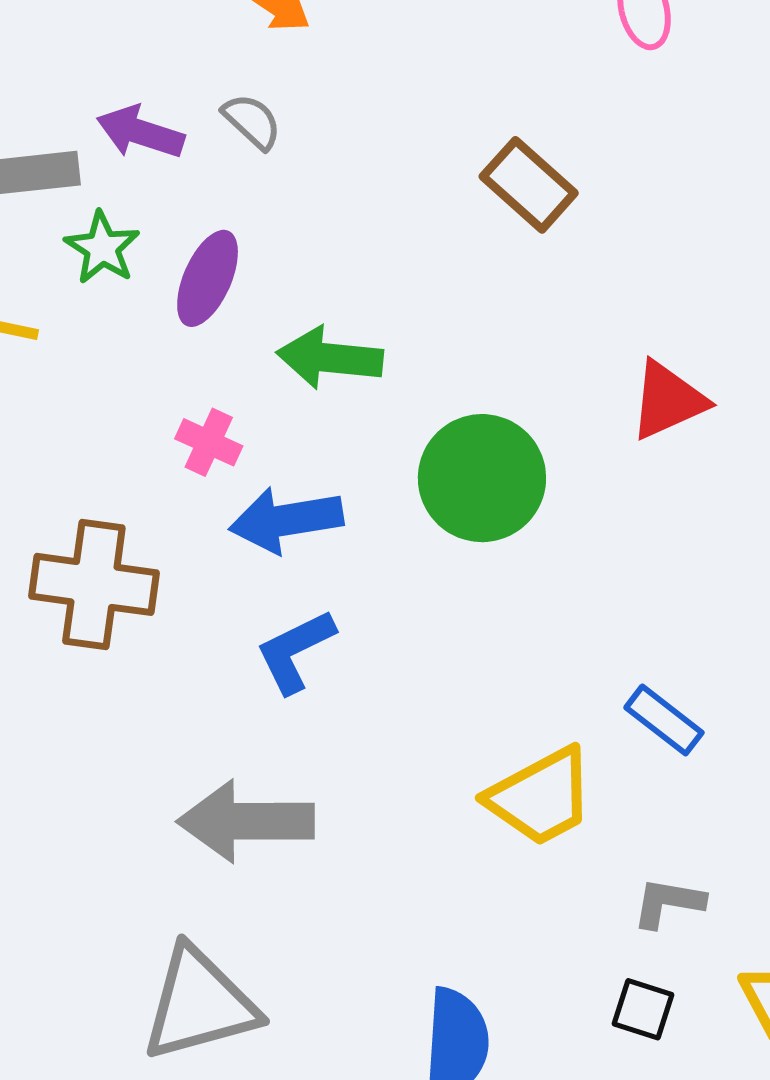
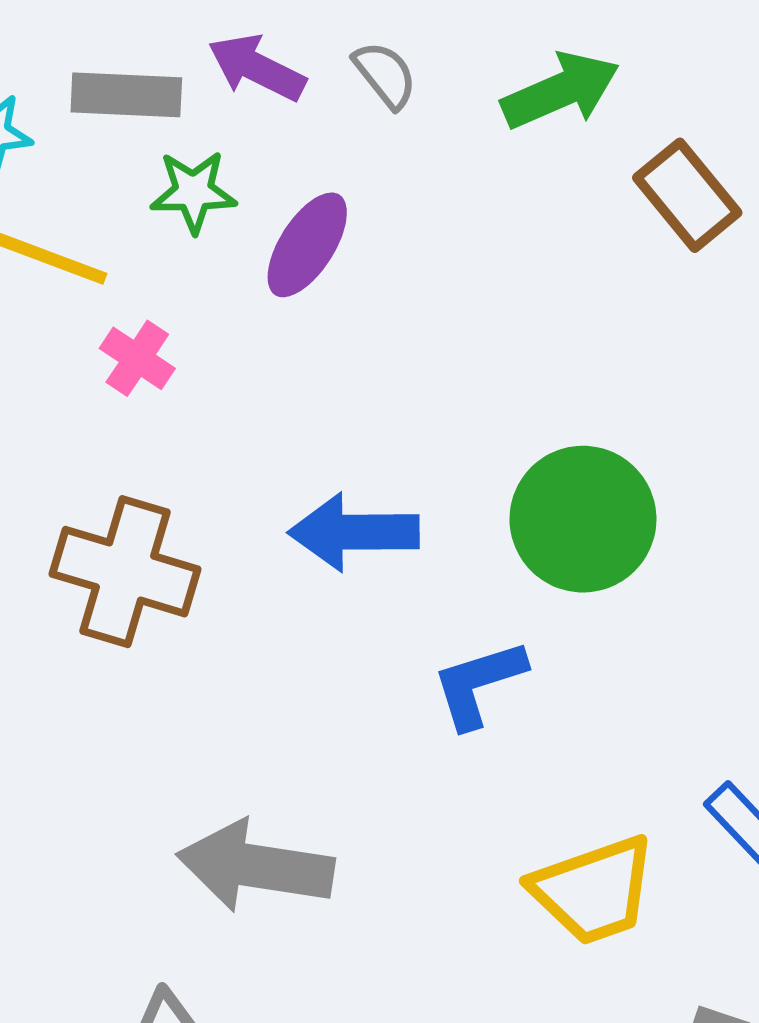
green star: (102, 248) -> (193, 192), turned 30
green arrow: (330, 358) -> (561, 91), moved, turned 142
pink cross: (209, 442) -> (137, 358), moved
blue L-shape: (295, 651) -> (479, 684), moved

